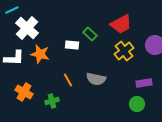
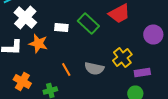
green rectangle: (90, 34) -> (88, 24), size x1.5
white rectangle: (72, 45) -> (61, 28), moved
yellow cross: (124, 51) -> (122, 58), moved

